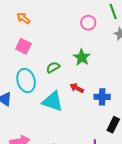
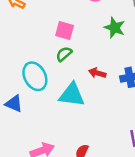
pink square: (23, 46) -> (65, 31), moved
green star: (82, 57) -> (115, 28), moved

